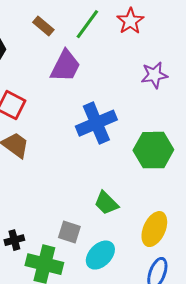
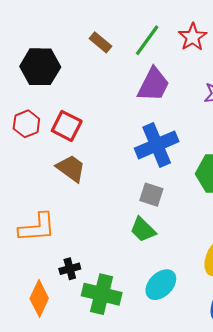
purple trapezoid: (65, 66) -> (153, 85), moved
green trapezoid: (106, 203) -> (143, 230), moved
gray square: (69, 232) -> (151, 195), moved

